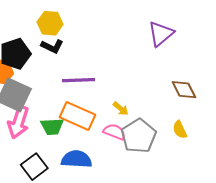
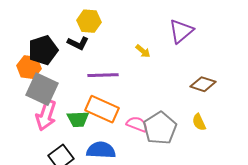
yellow hexagon: (50, 23) -> (89, 21), moved
brown diamond: (184, 90) -> (203, 84), turned -45
yellow arrow: (121, 109) -> (143, 51), moved

